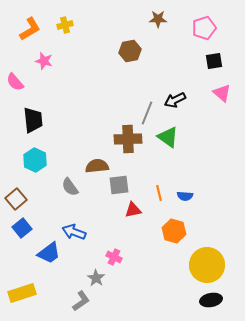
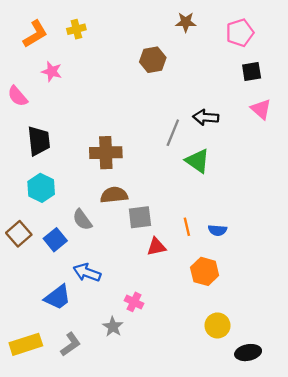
black arrow: (175, 100) -> (206, 117), turned 30
brown cross: (128, 139) -> (106, 153), moved
blue square: (22, 228) -> (55, 240), moved
yellow circle: (207, 265) -> (217, 325), moved, size x0.6
gray L-shape: (81, 301) -> (71, 344), moved

